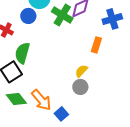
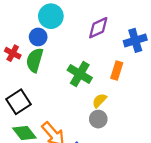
green cross: (62, 15) -> (80, 74), moved
green semicircle: (22, 53) -> (35, 60), moved

